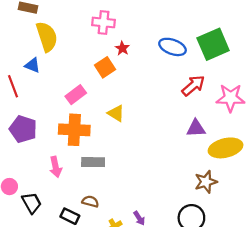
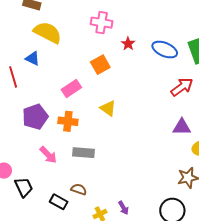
yellow semicircle: (47, 37) -> (48, 32), turned -48
red star: (122, 48) -> (128, 44), moved
purple pentagon: (23, 129) -> (35, 117), moved, turned 30
orange cross: (74, 130) -> (68, 121), size x0.7
pink arrow: (56, 167) -> (48, 155), turned -36

